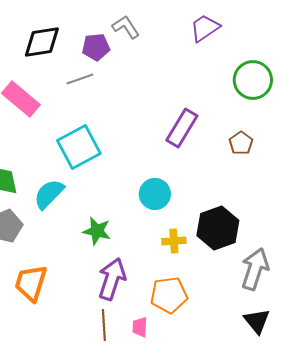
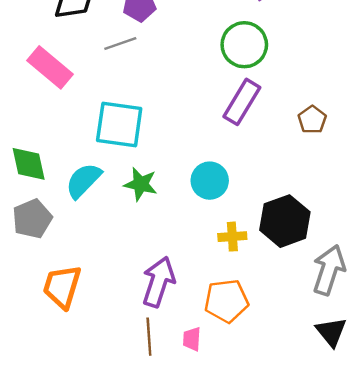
green circle: (253, 80) -> (244, 45), moved
cyan square: (79, 147) -> (119, 125), turned 36
green star: (97, 231) -> (141, 184), moved

